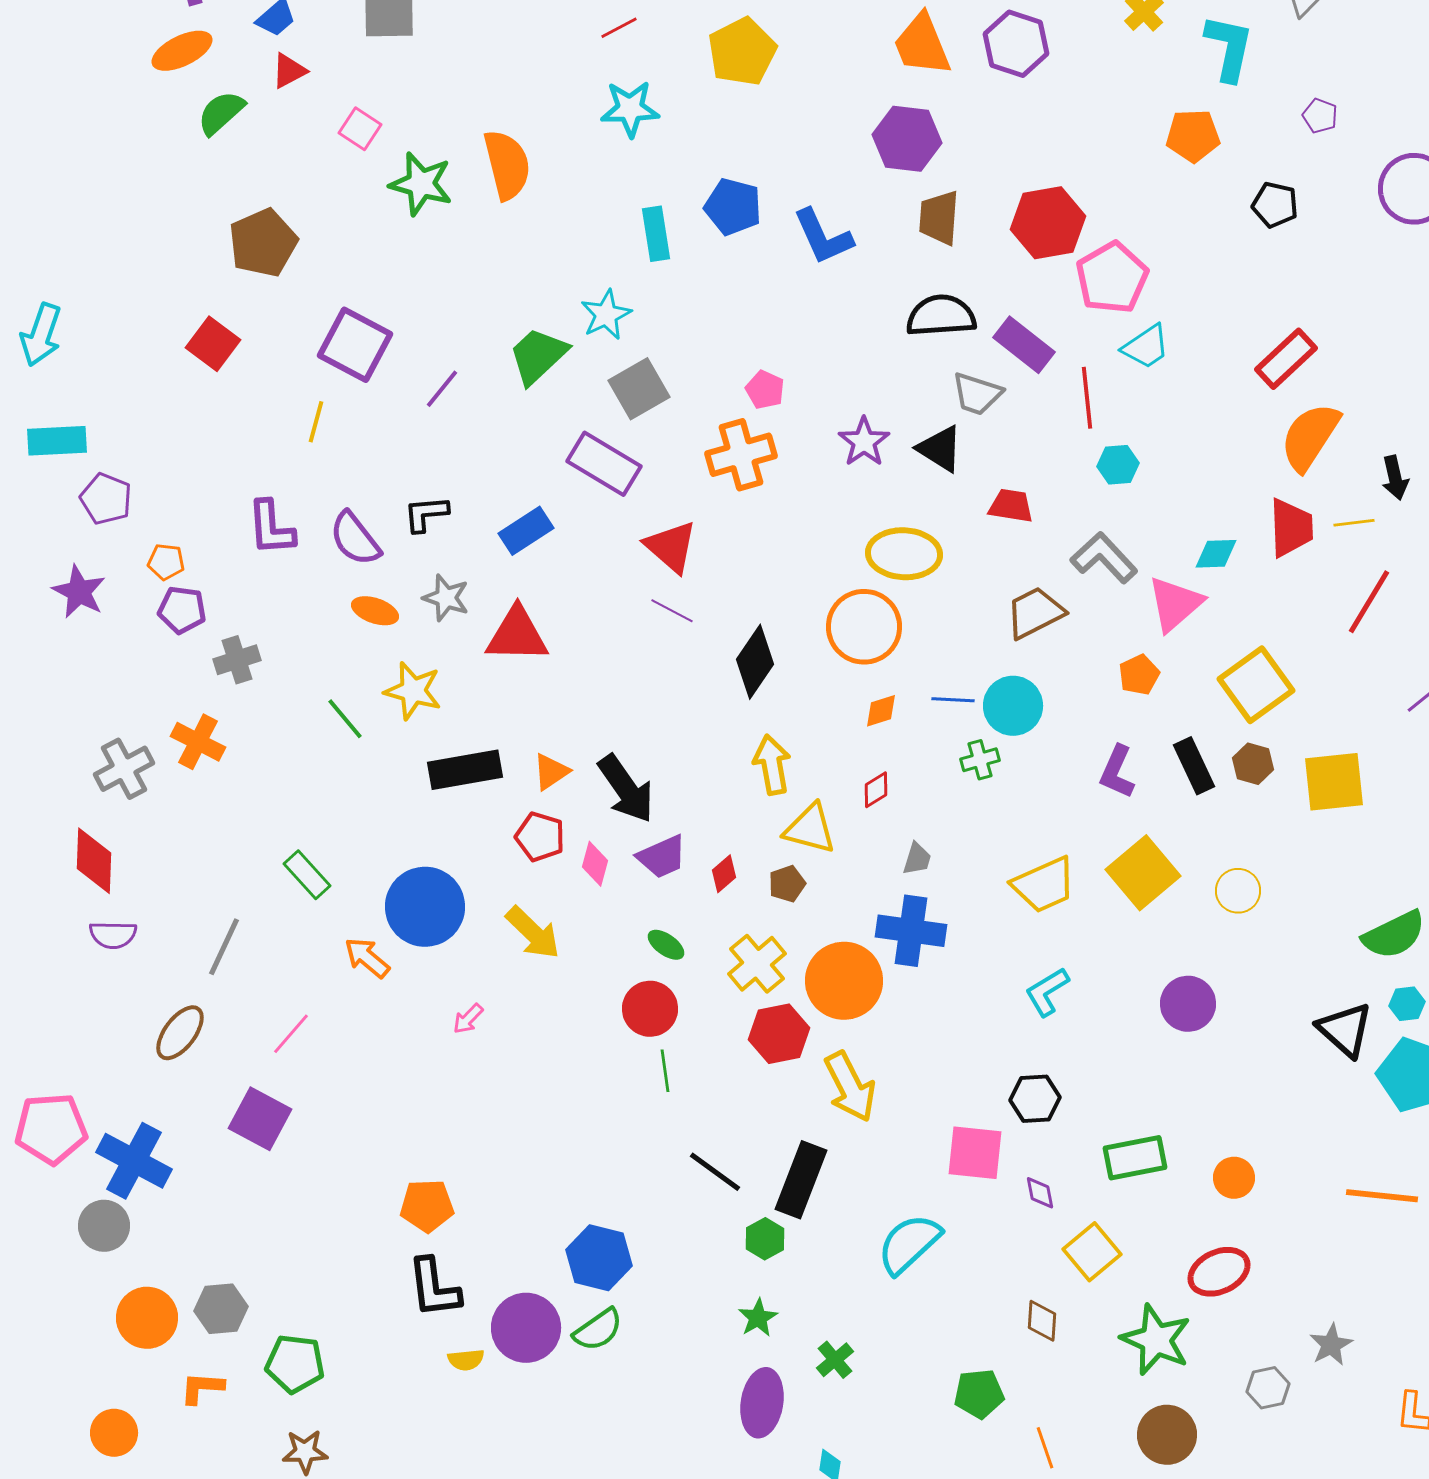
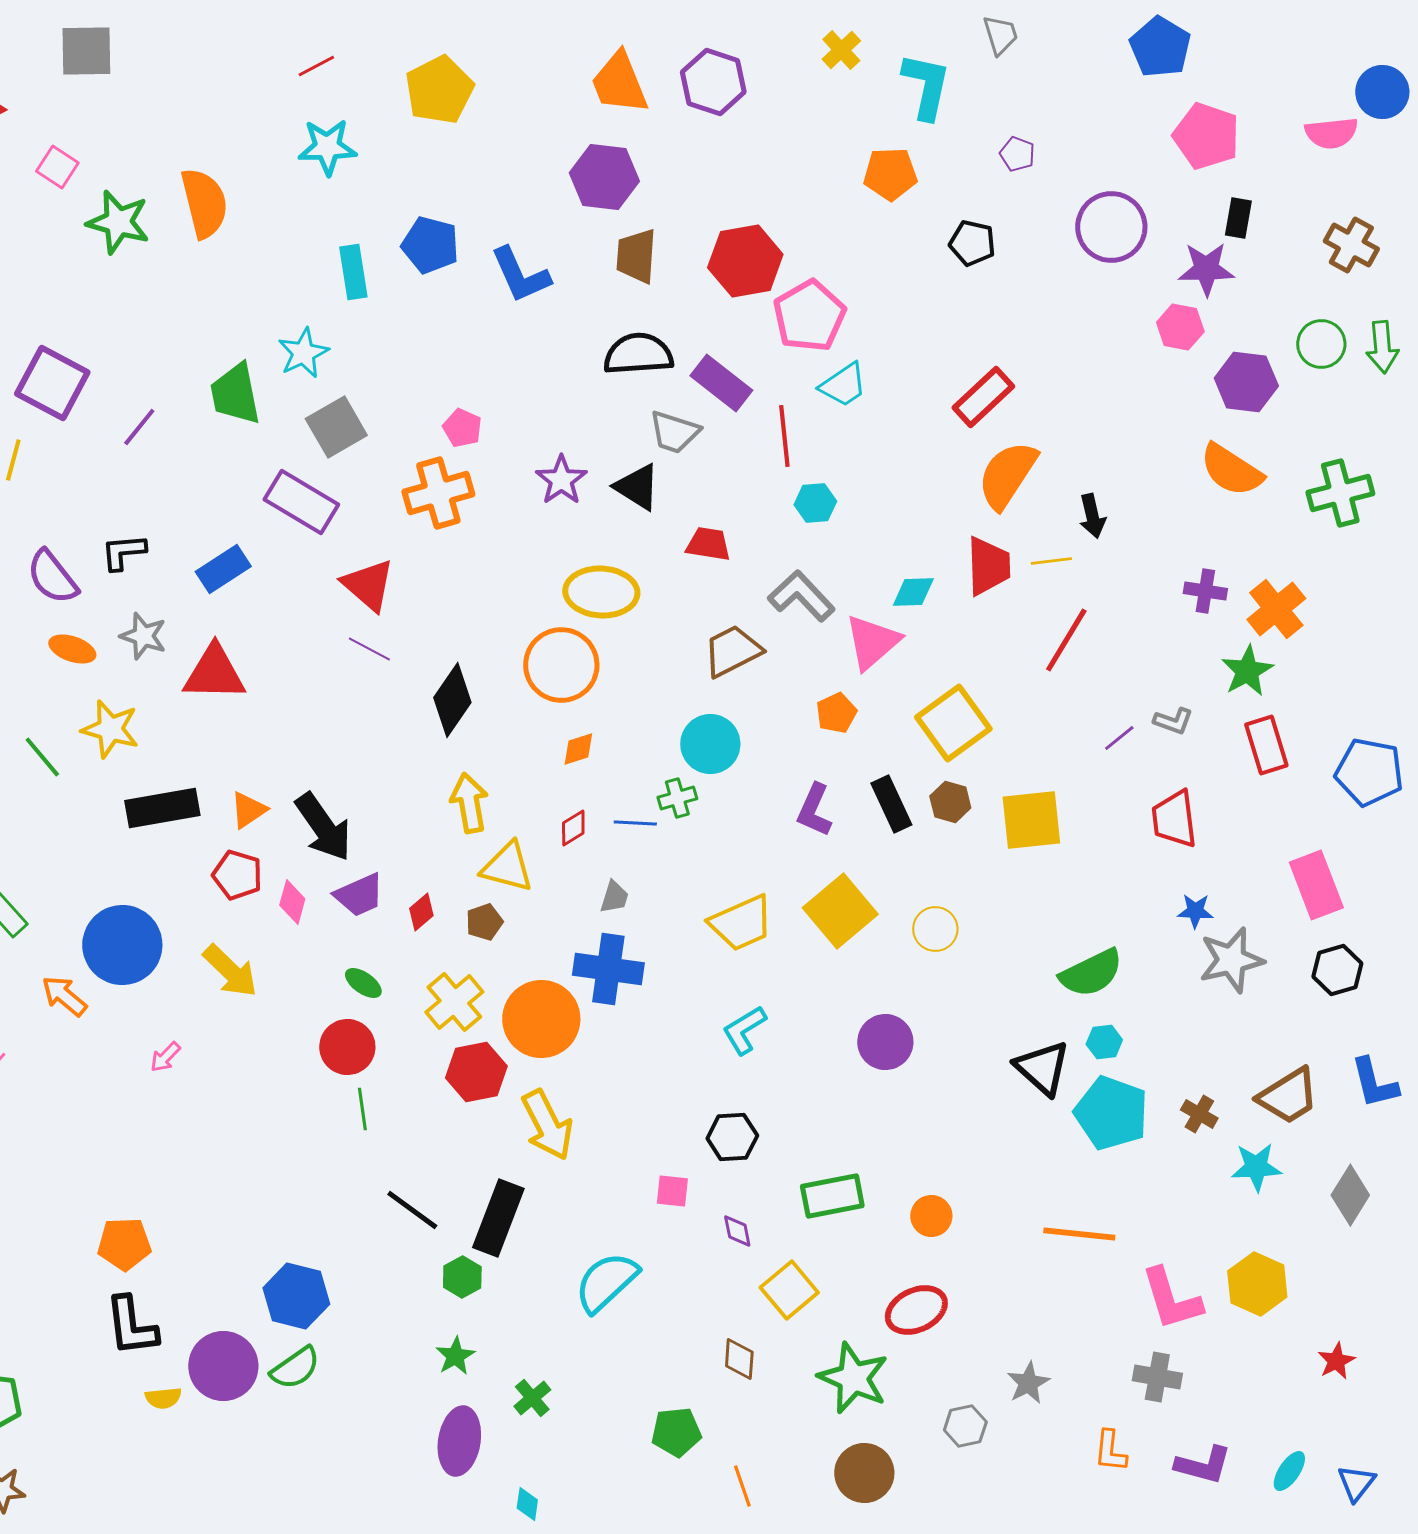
green trapezoid: (538, 356) -> (235, 394), turned -58
blue line: (953, 700) -> (635, 823), moved
pink square: (975, 1153) -> (672, 1191), size x0.6

